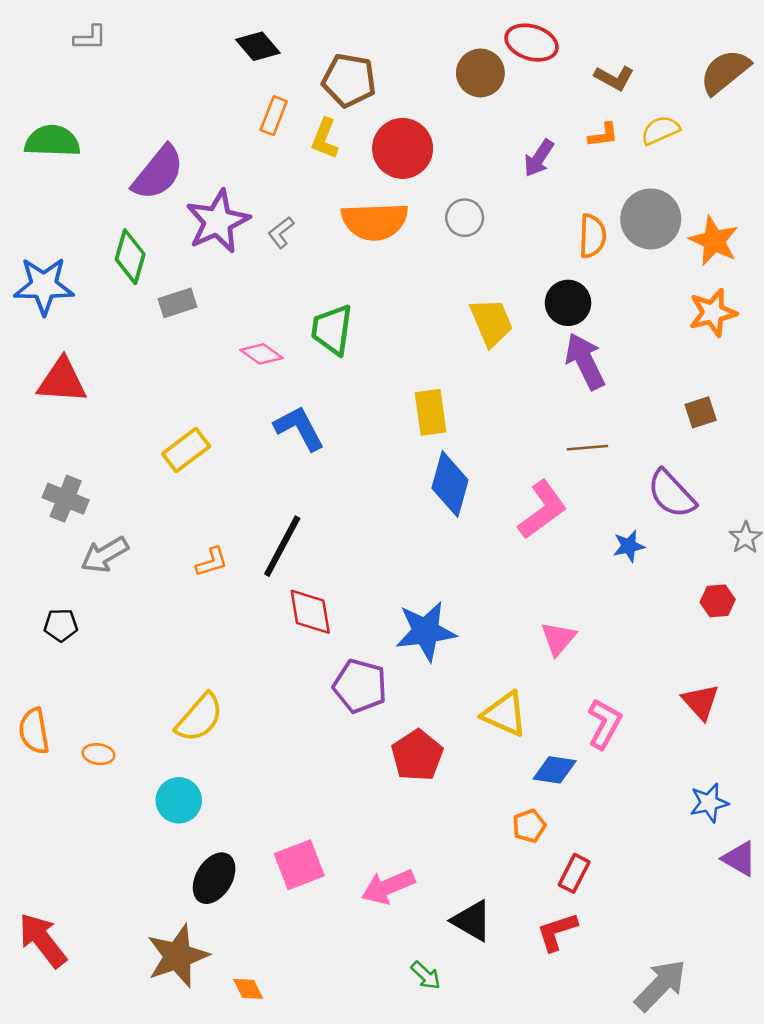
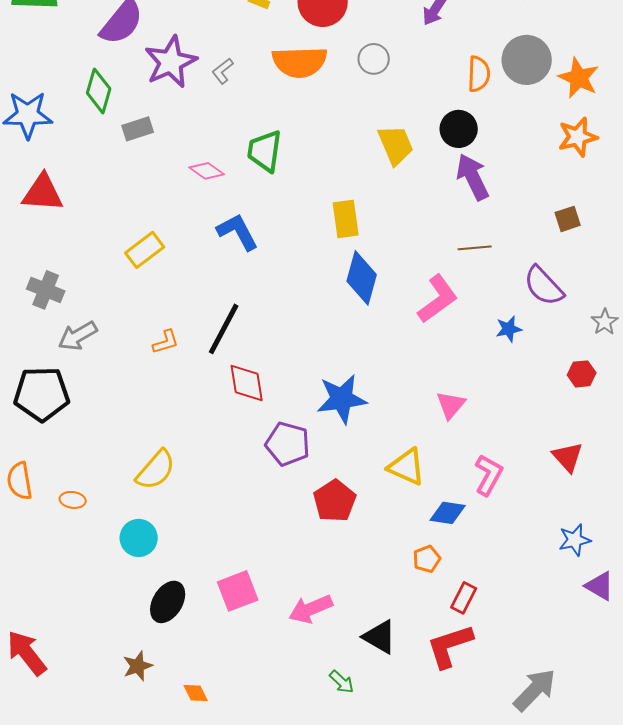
black pentagon: (61, 625) -> (42, 394), size x2.0
red L-shape: (557, 932) -> (450, 646), size x1.4
brown star: (178, 956) -> (138, 666), size x0.6

